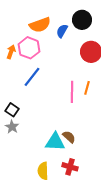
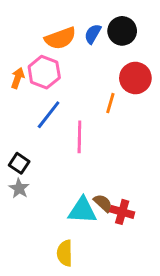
blue semicircle: (62, 31) -> (93, 34), moved
orange line: (87, 88) -> (110, 103), moved
pink line: (72, 92) -> (79, 137), moved
red cross: (70, 167) -> (122, 212), moved

